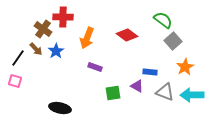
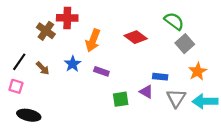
brown arrow: (36, 49) -> (43, 68), moved
blue star: (56, 51) -> (73, 64), moved
gray triangle: (165, 92) -> (176, 98), turned 42
black ellipse: (60, 108) -> (29, 115), moved

